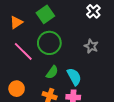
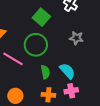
green square: (45, 14) -> (41, 17), moved
green semicircle: (52, 72) -> (45, 72), turned -32

